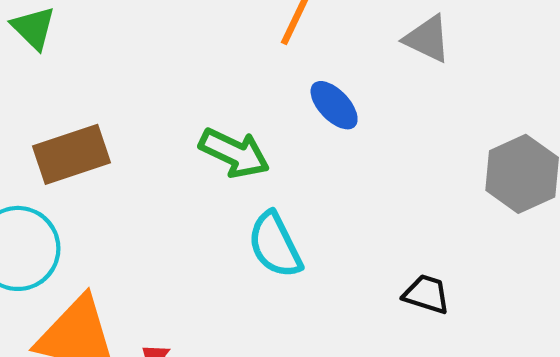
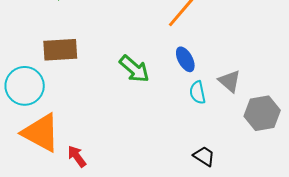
gray triangle: (427, 39) -> (230, 81), moved
cyan semicircle: (275, 245) -> (198, 92), moved, size x0.7

